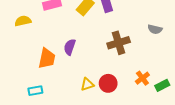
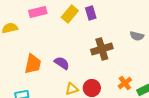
purple semicircle: (70, 47) -> (62, 63), moved, turned 105

